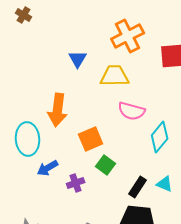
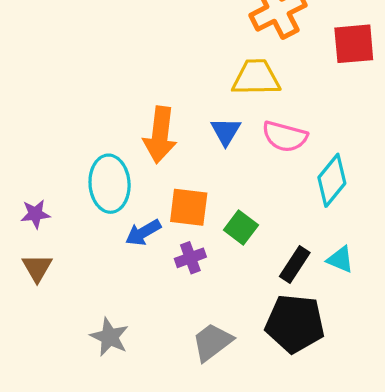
blue triangle: (78, 59) -> (226, 131), moved
orange square: (91, 139) -> (189, 207), moved, turned 30

